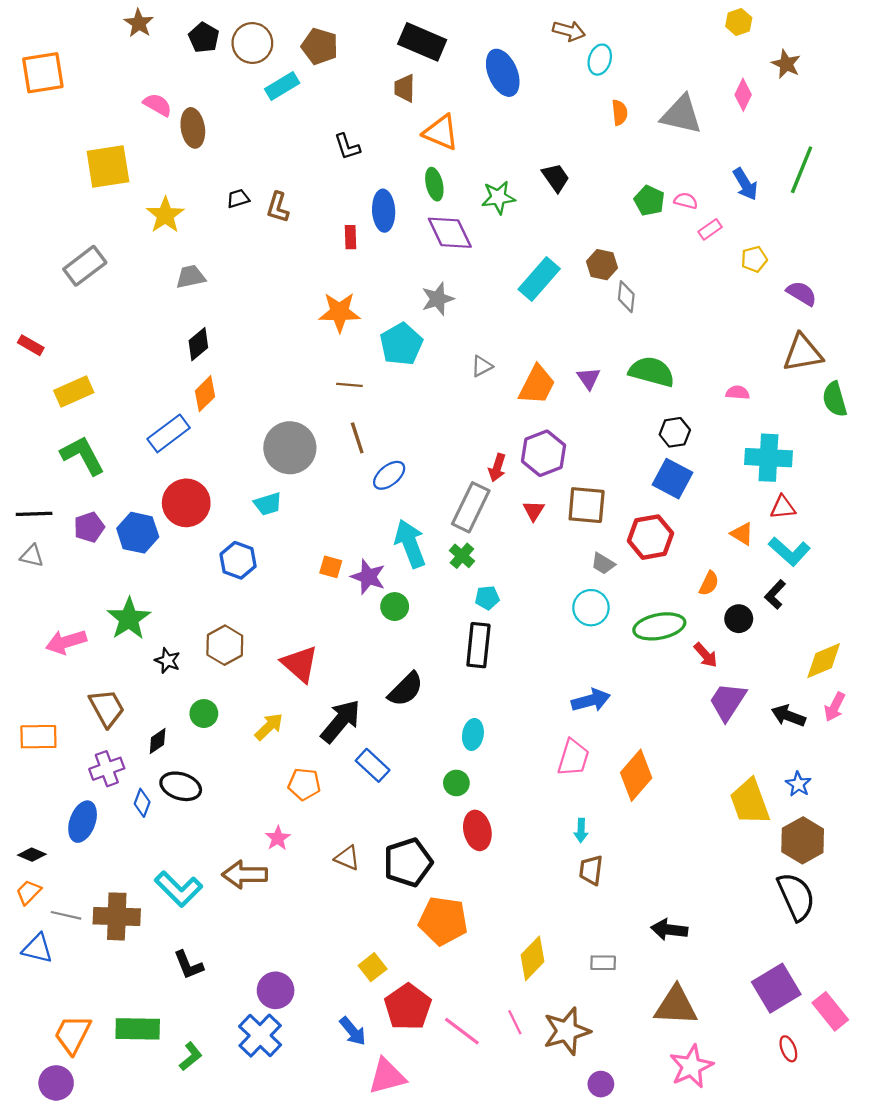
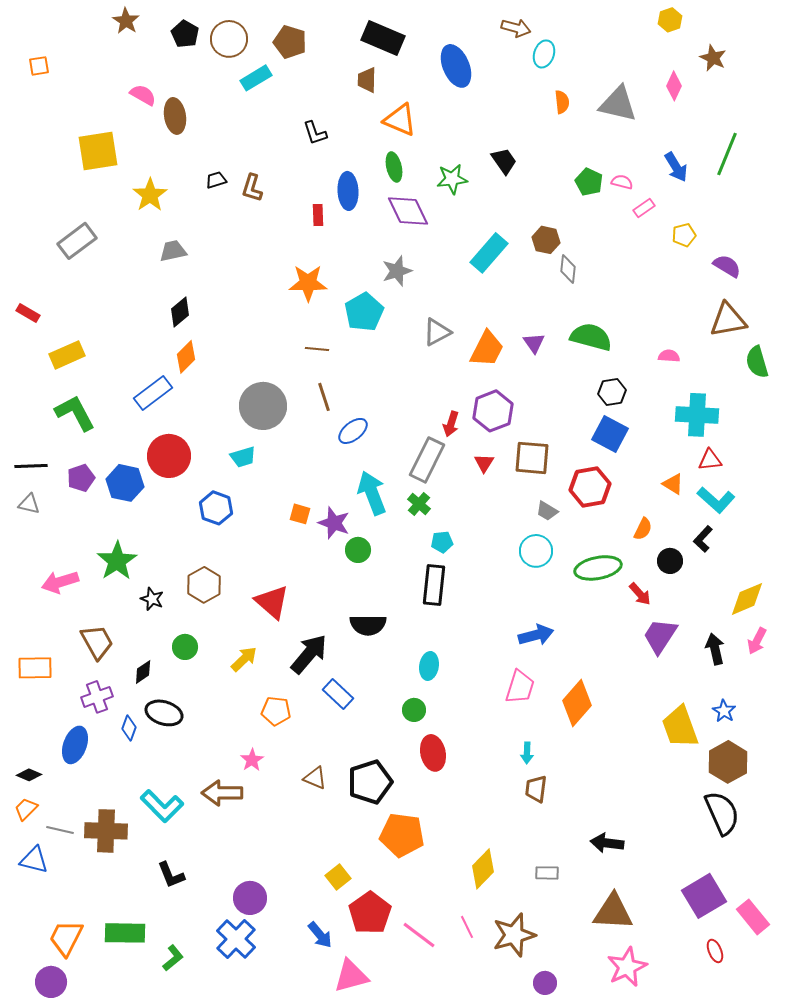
orange square: (43, 73) -> (39, 66), size x0.5
gray triangle: (482, 366) -> (437, 332), size x1.4
black semicircle: (406, 689) -> (368, 625), turned 45
black arrow: (788, 716) -> (715, 649), turned 56

